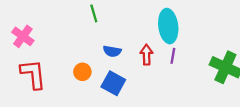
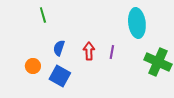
cyan ellipse: (168, 26) -> (137, 23), moved
blue semicircle: (112, 51) -> (59, 48), turned 98

